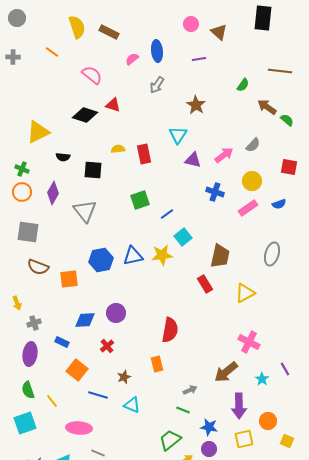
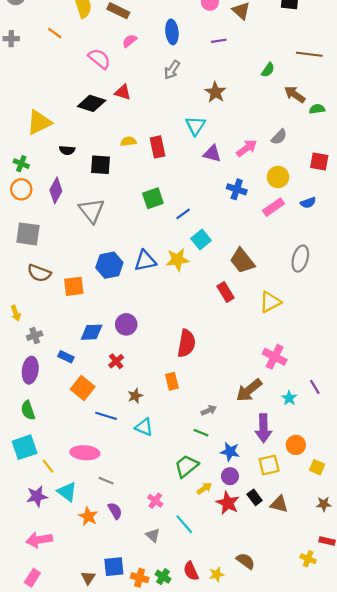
pink semicircle: (132, 59) -> (130, 41), moved
green semicircle: (287, 120) -> (317, 109), turned -48
brown trapezoid: (220, 256) -> (242, 261), turned 130
yellow line: (52, 401) -> (48, 466), moved

